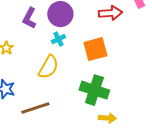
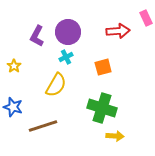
orange square: (95, 49) -> (103, 67), size x0.7

